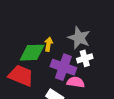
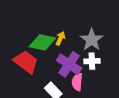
pink semicircle: (76, 82) -> (77, 82), turned -108

